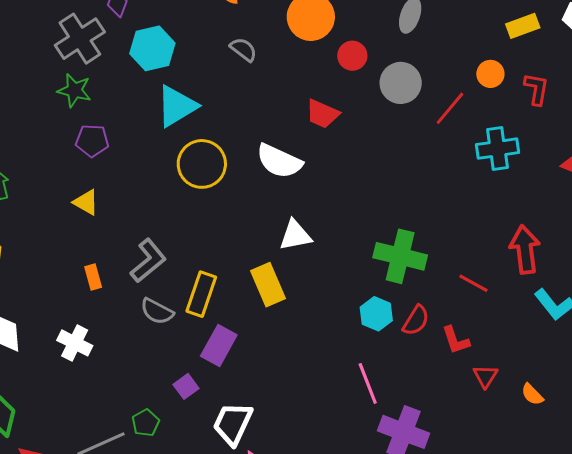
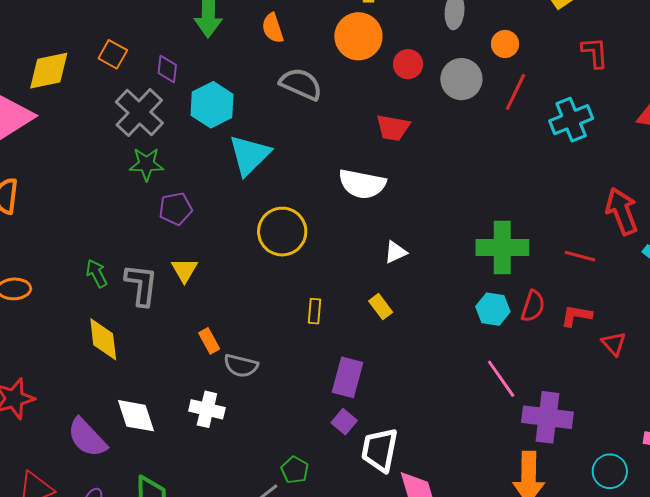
gray semicircle: (244, 49) -> (301, 84), size x1.5
orange circle: (490, 74) -> (505, 44), moved
yellow circle: (202, 164) -> (282, 232), moved
yellow triangle: (86, 202) -> (184, 270), turned 44
white triangle: (295, 235) -> (395, 252), size x0.7
gray L-shape: (148, 261) -> (141, 285), moved, turned -30
yellow rectangle: (268, 285) -> (381, 307), size x0.6
yellow rectangle: (201, 294) -> (315, 311), moved, size x0.6
gray semicircle: (157, 311) -> (241, 366), moved
red L-shape: (456, 340) -> (576, 316), turned 132
purple square: (186, 386) -> (344, 422), moved

